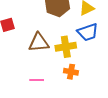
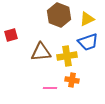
pink line: (37, 80) -> (50, 88), moved

